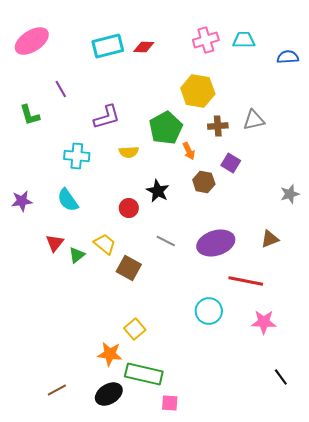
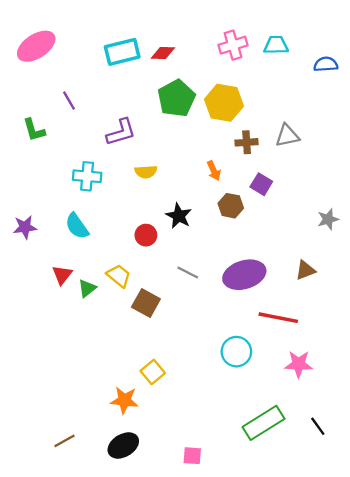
green pentagon: (166, 128) -> (176, 98), moved
green rectangle: (144, 374) -> (264, 423), moved, turned -45

